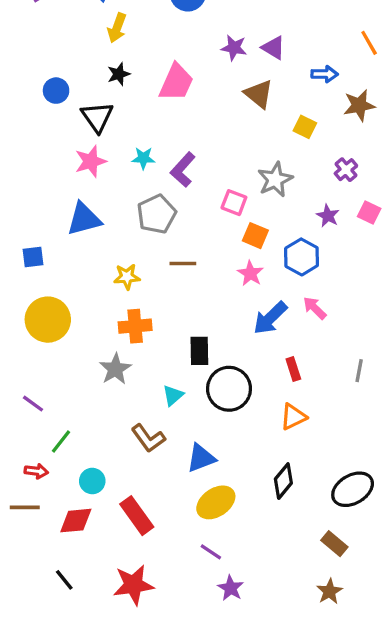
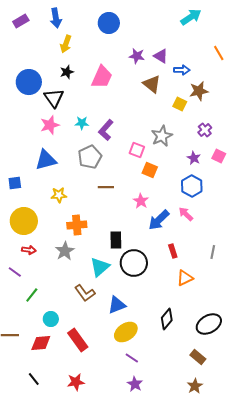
blue arrow: (325, 74) -> (182, 70), moved
blue circle: (56, 91) -> (29, 82), size x1.6
brown star: (359, 105) -> (199, 91), moved
blue hexagon: (301, 257) -> (192, 186), moved
pink star: (250, 273) -> (141, 201), moved
yellow star: (127, 277) -> (59, 195), moved
cyan triangle: (173, 395) -> (100, 267), size x1.5
orange triangle: (293, 417) -> (185, 278), moved
red arrow: (36, 471) -> (29, 250), moved
purple line: (211, 552) -> (132, 358), moved
red star: (133, 585) -> (76, 382), size x0.7

